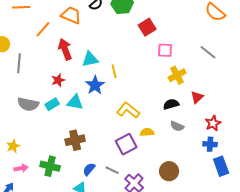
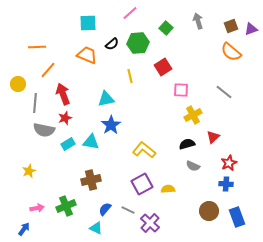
orange line: (43, 29) -> (48, 70), moved
red arrow: (65, 49) -> (63, 94), moved
yellow line: (114, 71) -> (130, 76), moved
red star: (58, 80) -> (65, 118), moved
gray semicircle: (28, 104) -> (44, 130), moved
yellow semicircle: (147, 132) -> (168, 189), moved
yellow star: (13, 146) -> (29, 171), moved
green cross: (50, 166) -> (66, 206), turned -36
blue rectangle: (221, 166) -> (237, 217), moved
brown circle: (169, 171) -> (209, 211), moved

